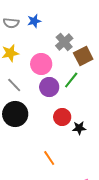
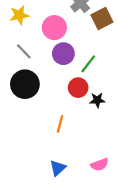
green line: (71, 80) -> (88, 64), moved
orange line: (49, 158) -> (60, 124), moved, turned 49

